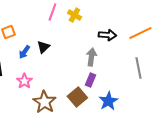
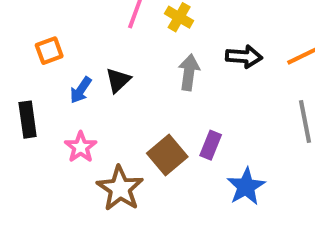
gray arrow: (91, 57) -> (189, 72), moved
brown square: (77, 97) -> (167, 155), moved

